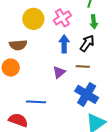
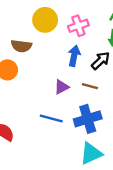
blue cross: (87, 94) -> (88, 119), turned 30
blue line: (36, 102) -> (51, 118), moved

